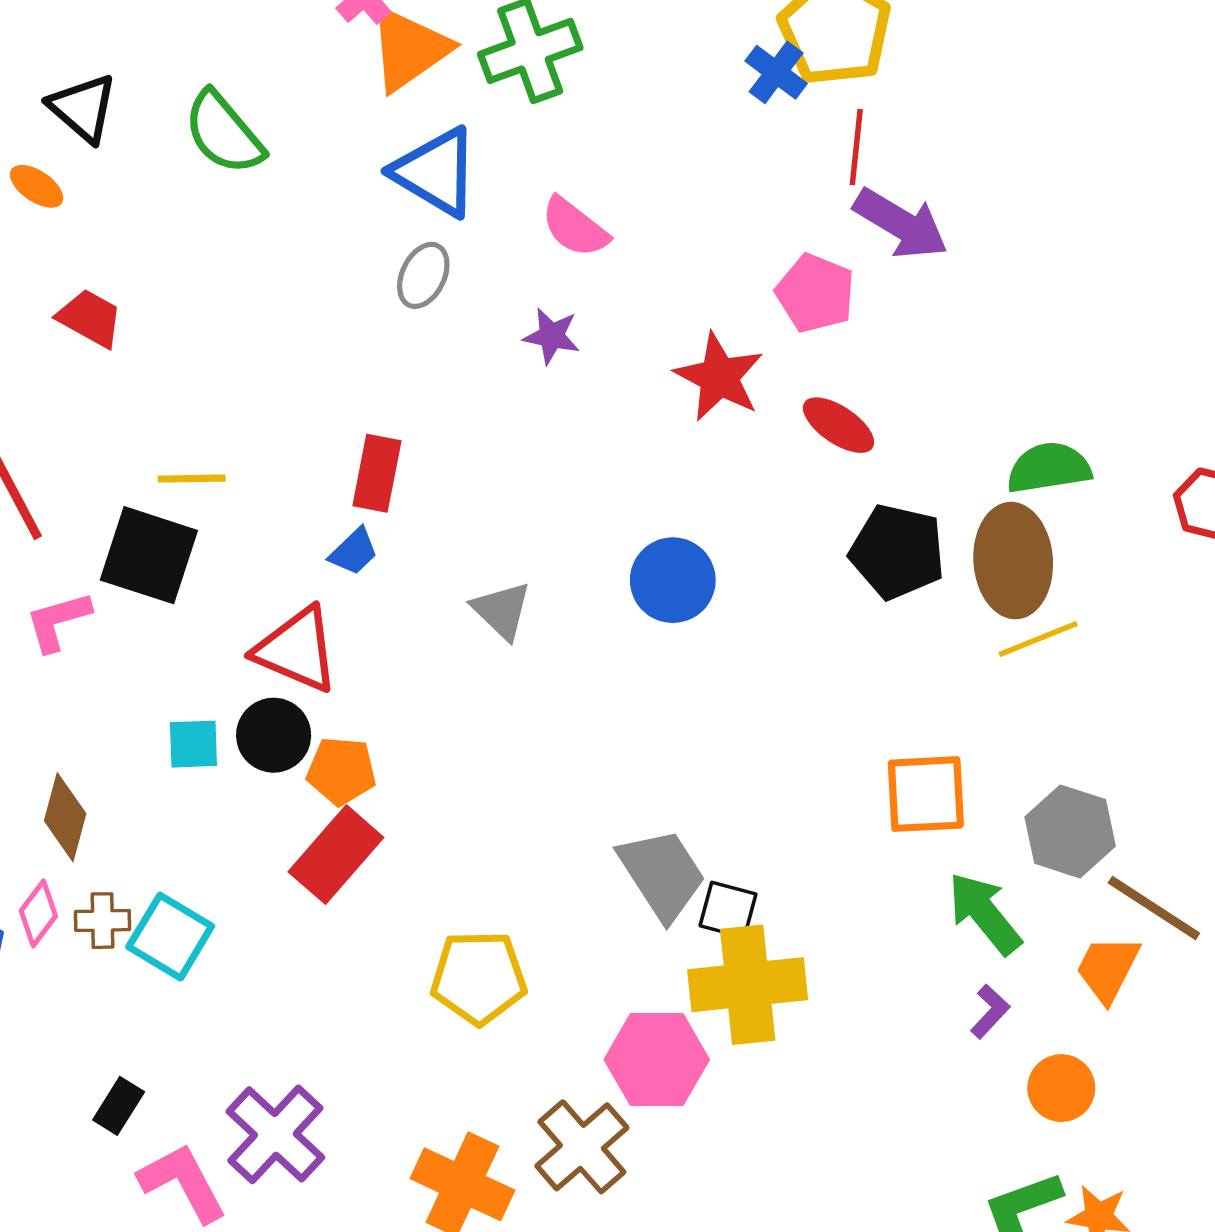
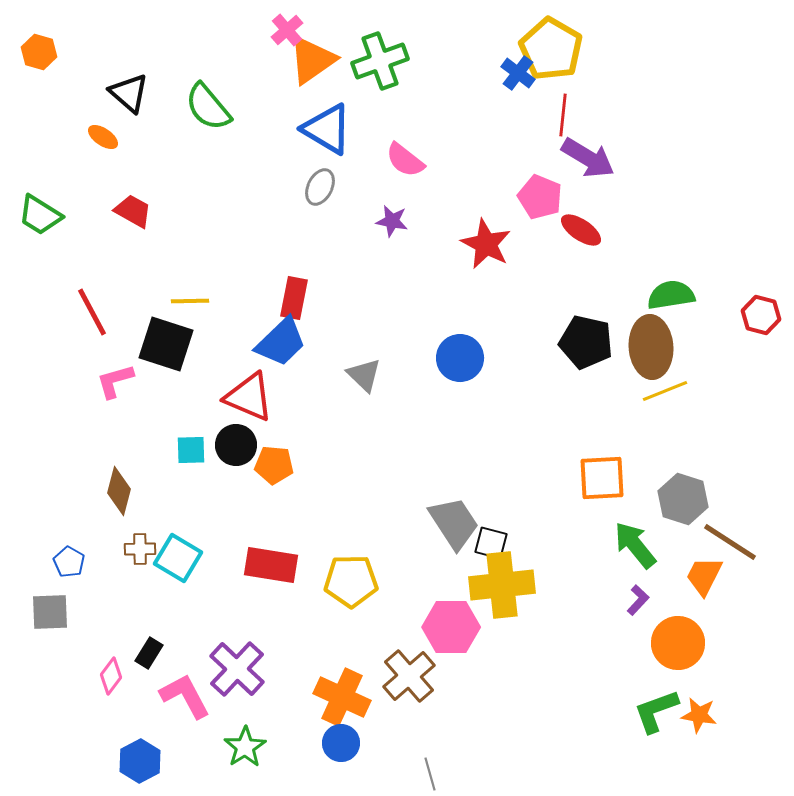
red ellipse: (839, 425) -> (581, 230), moved
blue trapezoid: (354, 552) -> (281, 342), size x1.8
red rectangle: (336, 855) -> (271, 565), moved, turned 58
pink diamond: (38, 913) -> (111, 676), moved
orange circle: (1061, 1088) -> (678, 643), size x1.4

